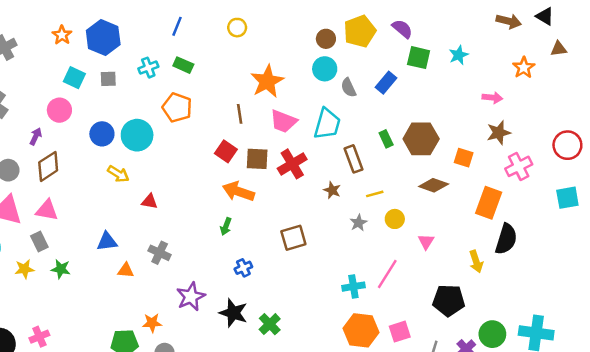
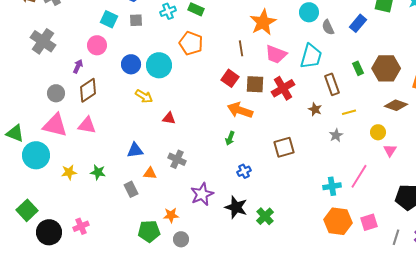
yellow circle: (395, 219) -> (378, 132), moved
gray rectangle: (39, 242) -> (131, 189), moved

